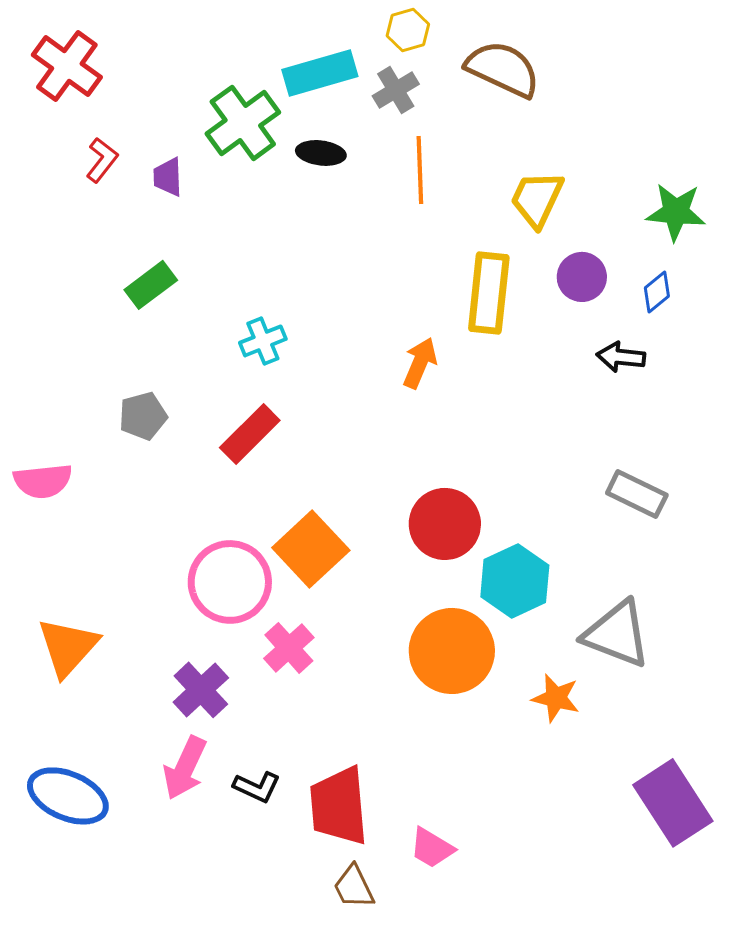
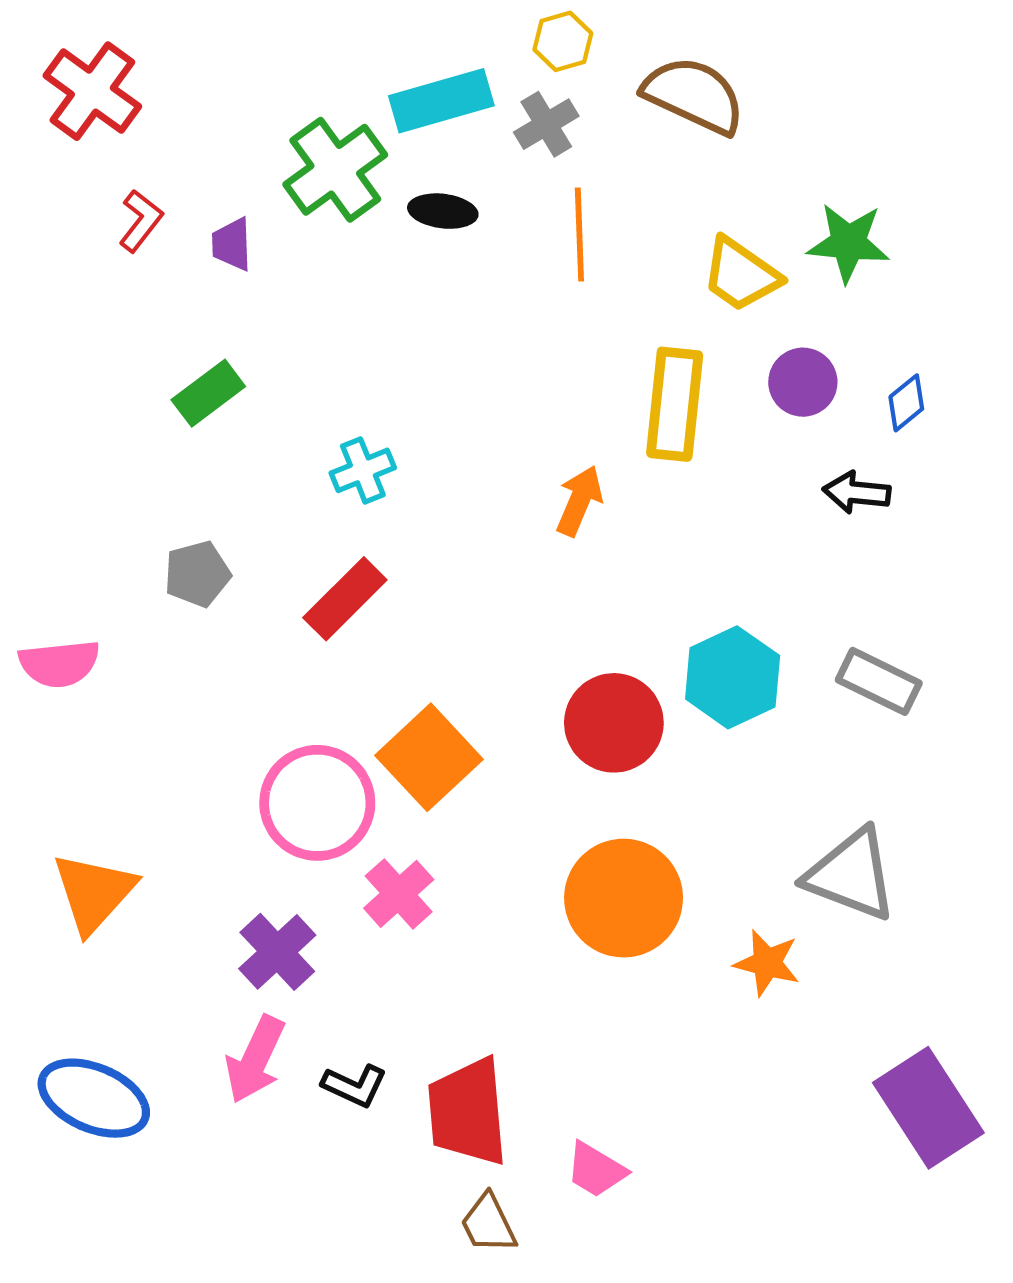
yellow trapezoid: (537, 199) -> (741, 275), turned -80
green star: (676, 212) -> (848, 243), moved
cyan hexagon: (515, 581) -> (733, 677), moved

